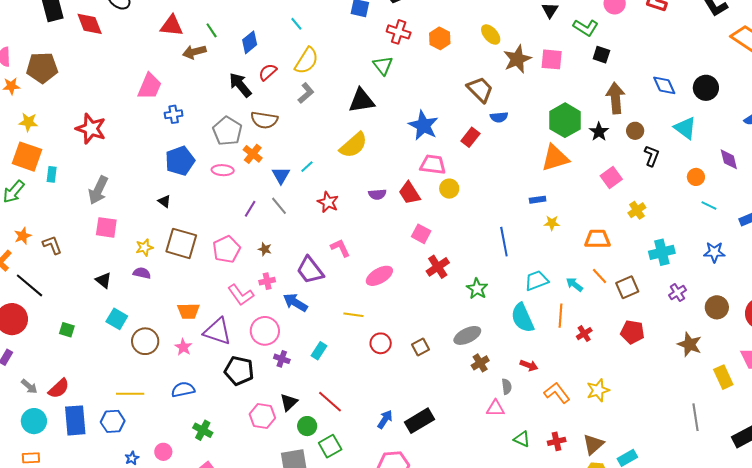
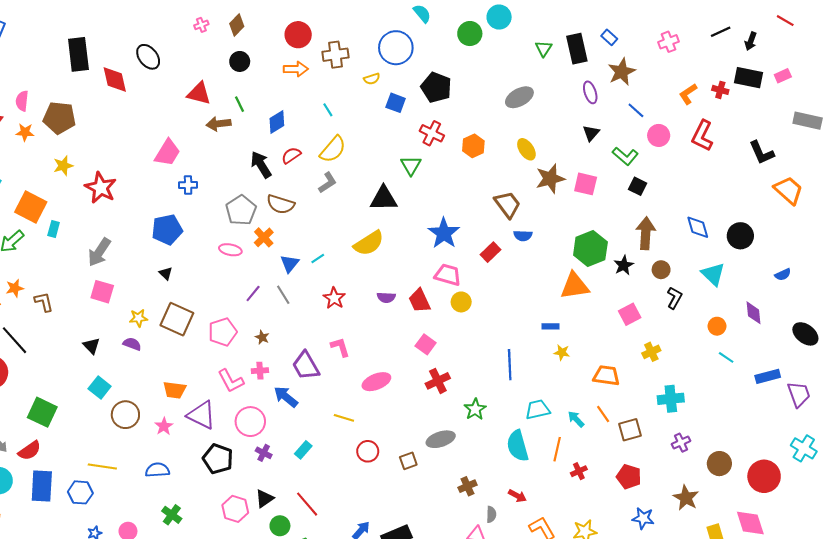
yellow star: (28, 122) -> (63, 166), moved, turned -30
blue pentagon: (180, 161) -> (167, 230), moved
blue star: (714, 252) -> (643, 518), moved
green square: (67, 330) -> (42, 412), moved, size x1.8
gray ellipse: (467, 335) -> (441, 439), moved

